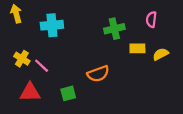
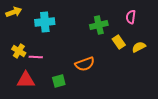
yellow arrow: (16, 14) -> (14, 12), turned 84
yellow rectangle: (137, 48) -> (119, 42), turned 56
pink line: (42, 66) -> (36, 57), turned -40

